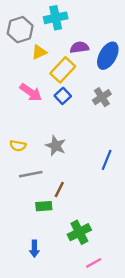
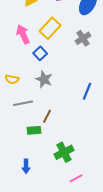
yellow rectangle: (63, 70) -> (50, 28), moved
pink arrow: (31, 92) -> (23, 34), turned -150
blue square: (63, 96) -> (40, 53), moved

